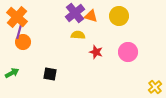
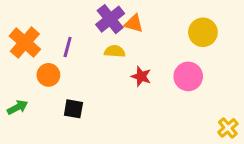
yellow circle: (119, 16) -> (203, 32), moved
orange cross: (17, 17) -> (25, 43), moved
purple line: (19, 32) -> (68, 47), moved
orange circle: (23, 42) -> (48, 75), moved

